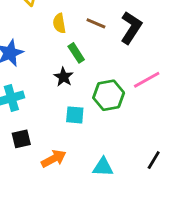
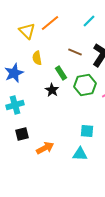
yellow semicircle: (59, 23) -> (37, 58), moved
green hexagon: (109, 95) -> (85, 85), moved
cyan square: (75, 115) -> (87, 131), moved

